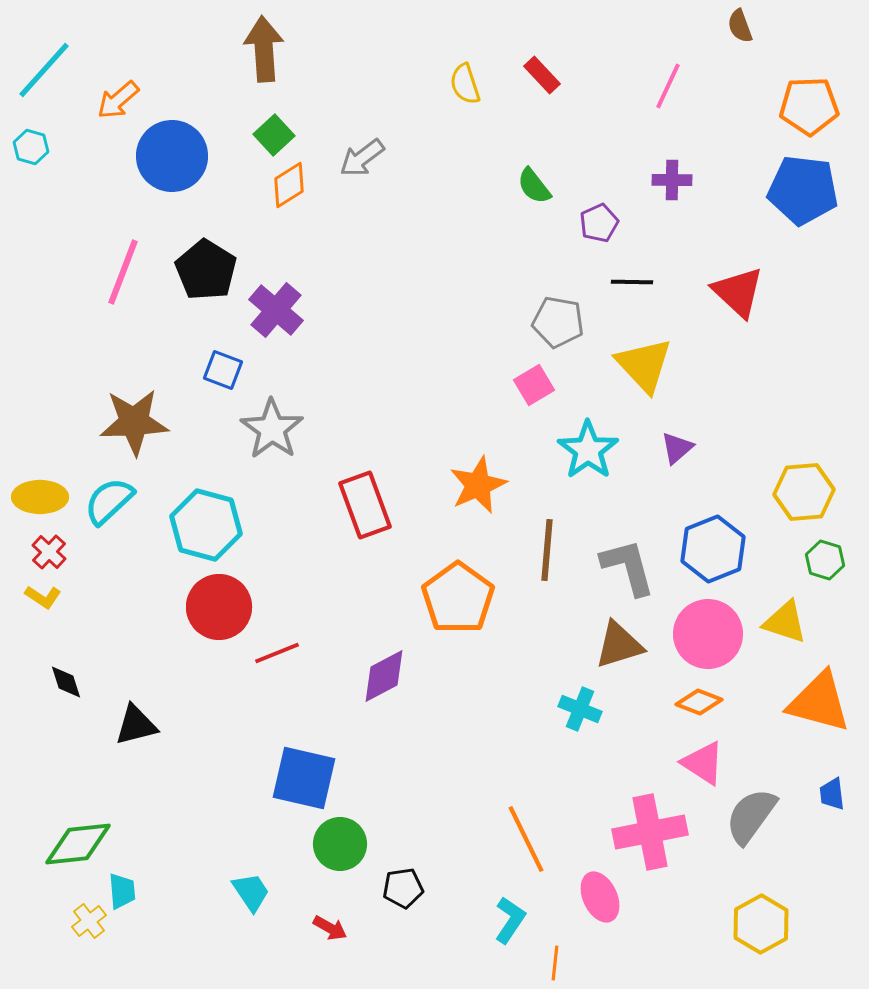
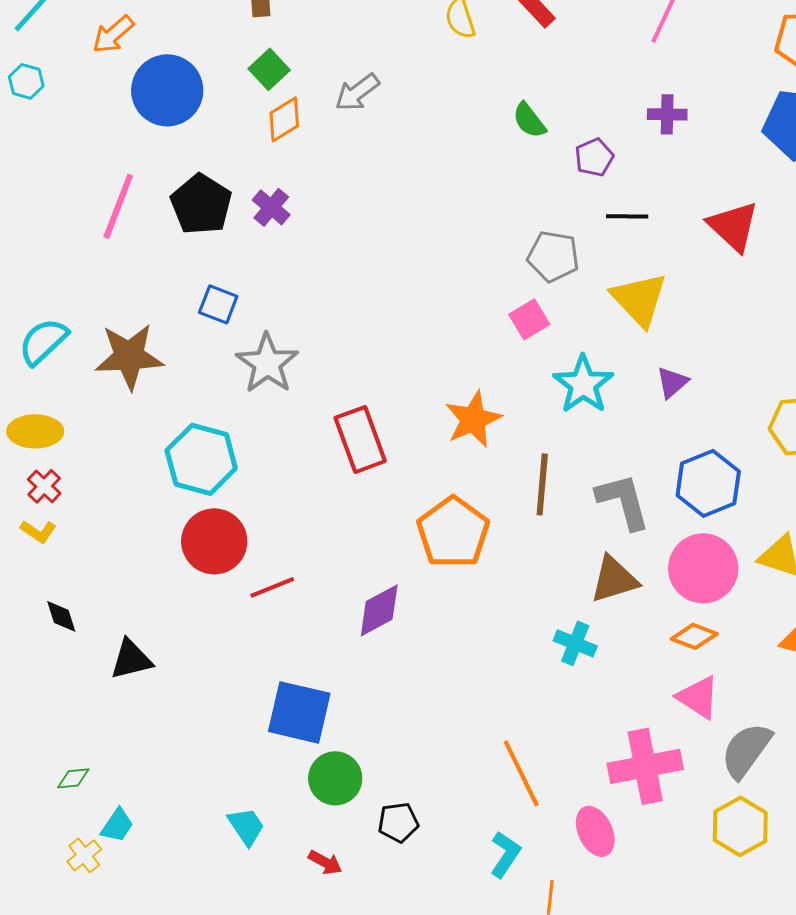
purple cross: (276, 310) -> (271, 207), moved, size x0.7
cyan semicircle: (109, 501) -> (43, 341), moved
green diamond: (78, 844) -> (73, 778), size x0.5
cyan trapezoid: (122, 891) -> (117, 825), turned 39
yellow hexagon: (761, 924) -> (740, 826), moved

